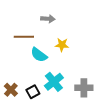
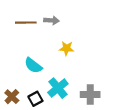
brown line: (24, 37) -> (26, 23), moved
cyan semicircle: (39, 55) -> (33, 65), moved

